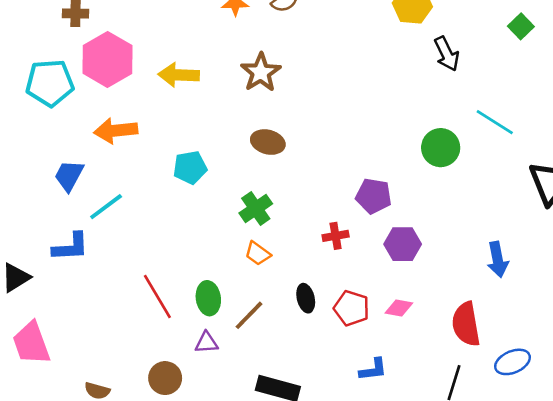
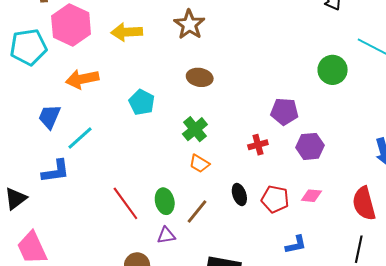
cyan pentagon: (190, 168) -> (142, 102), turned -30

